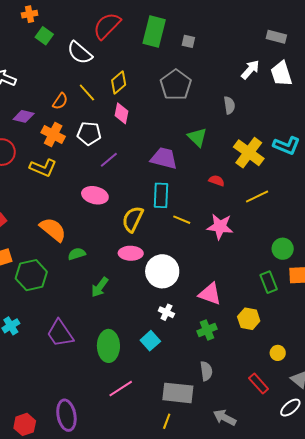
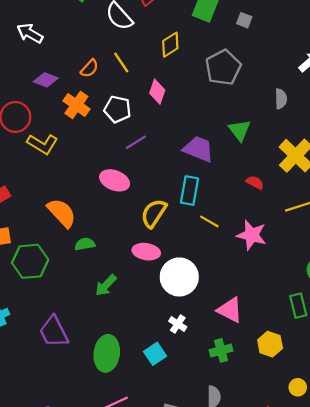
yellow diamond: (119, 83) -> (170, 45), moved
yellow L-shape: (43, 168) -> (42, 144), moved

